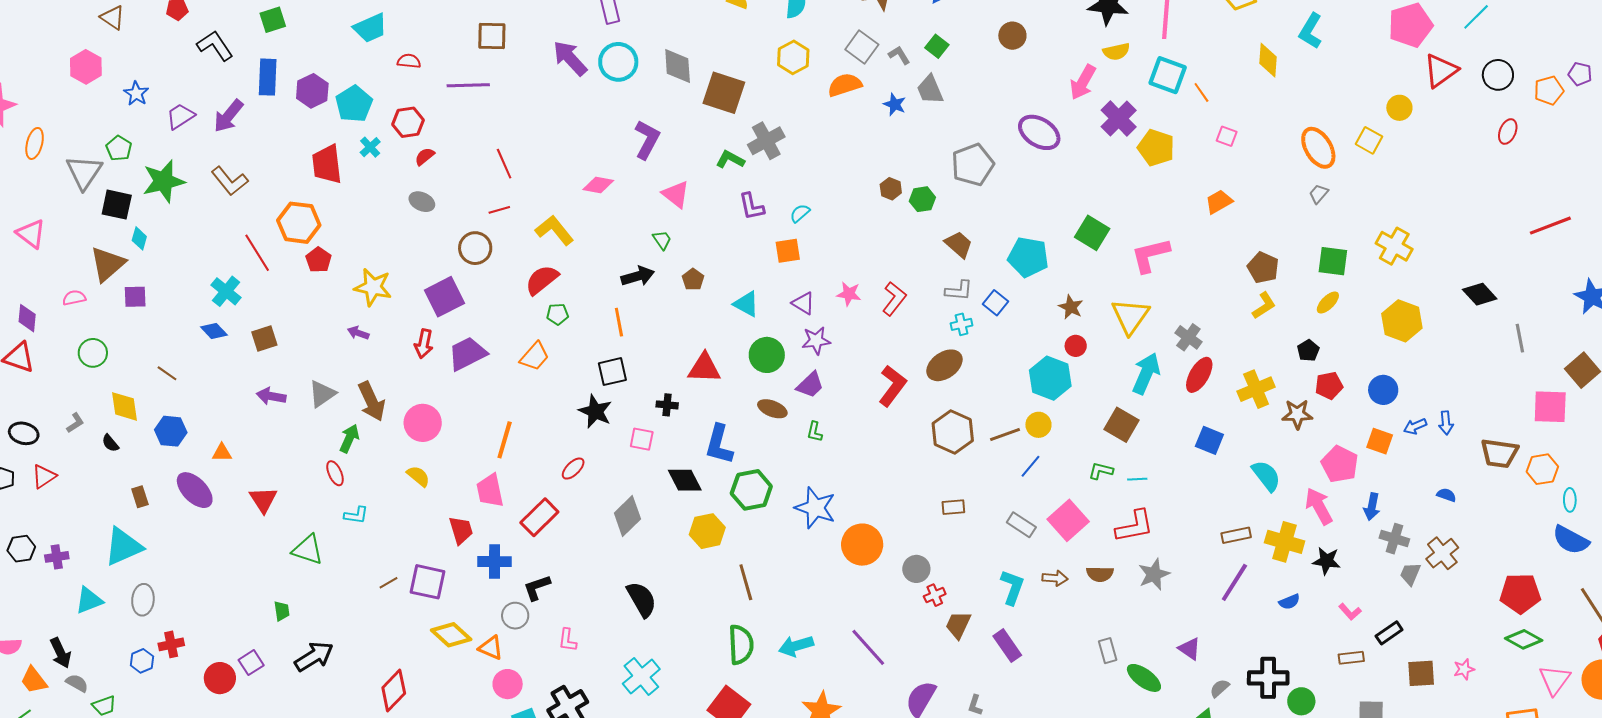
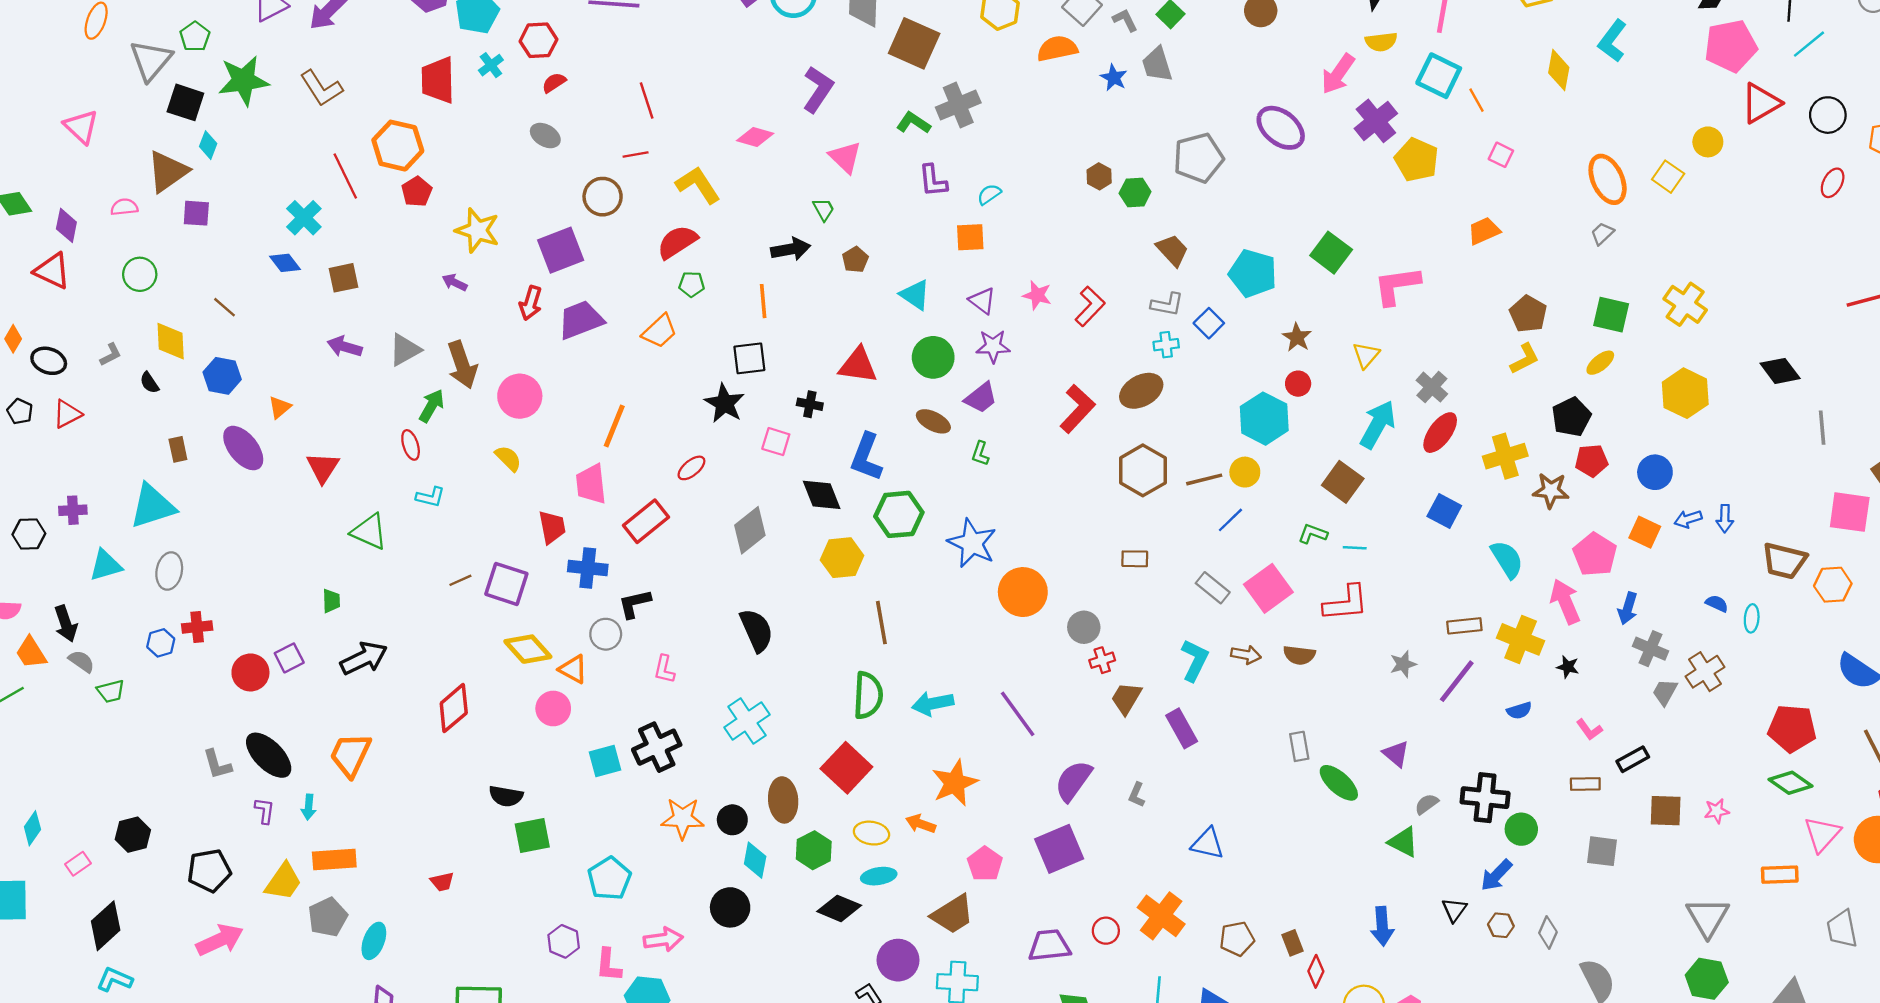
yellow triangle: (1130, 316) -> (1366, 355), size x0.6
black pentagon: (1308, 351) -> (1571, 417), size x1.5
orange triangle: (222, 453) -> (280, 407), turned -45
cyan ellipse: (1570, 500) -> (1752, 618), moved
black hexagon: (21, 549) -> (29, 534), moved
black star: (1326, 561) -> (1568, 667), size x0.7
gray star: (1154, 574) -> (1403, 664), moved, size x0.7
pink circle: (508, 684) -> (553, 708), moved

